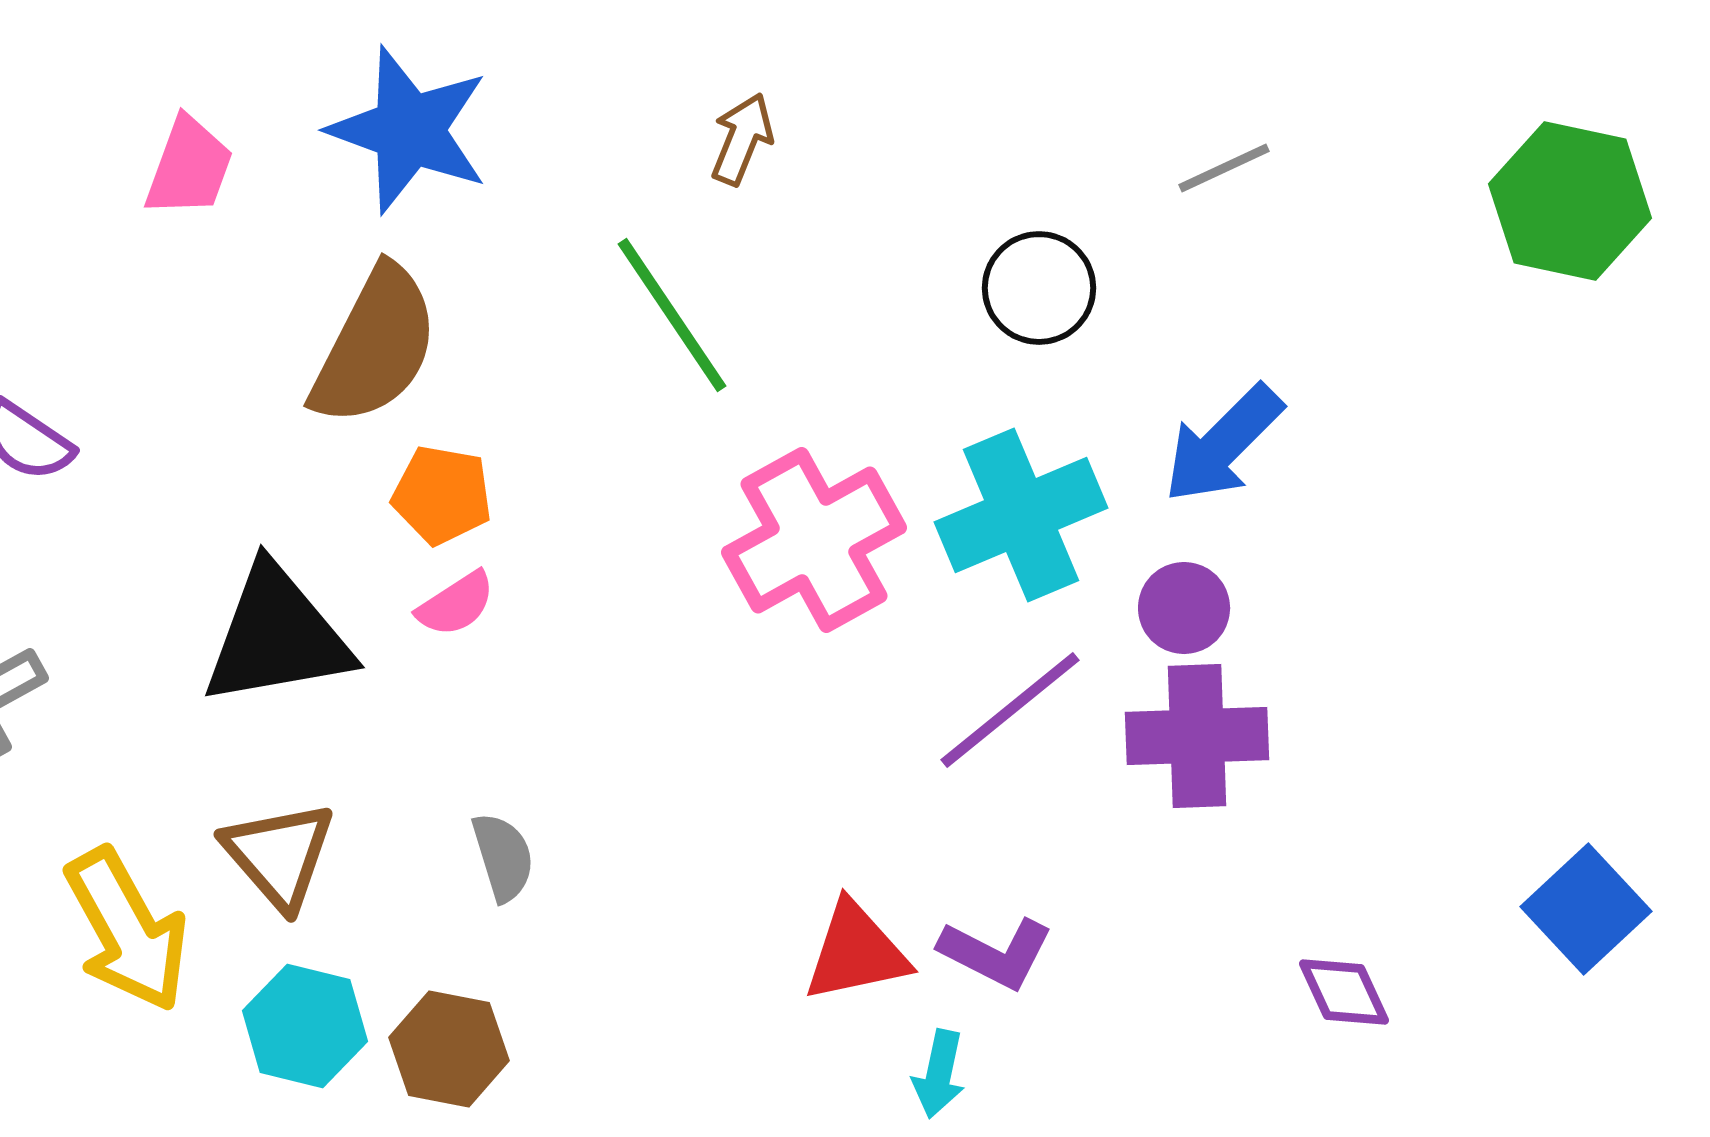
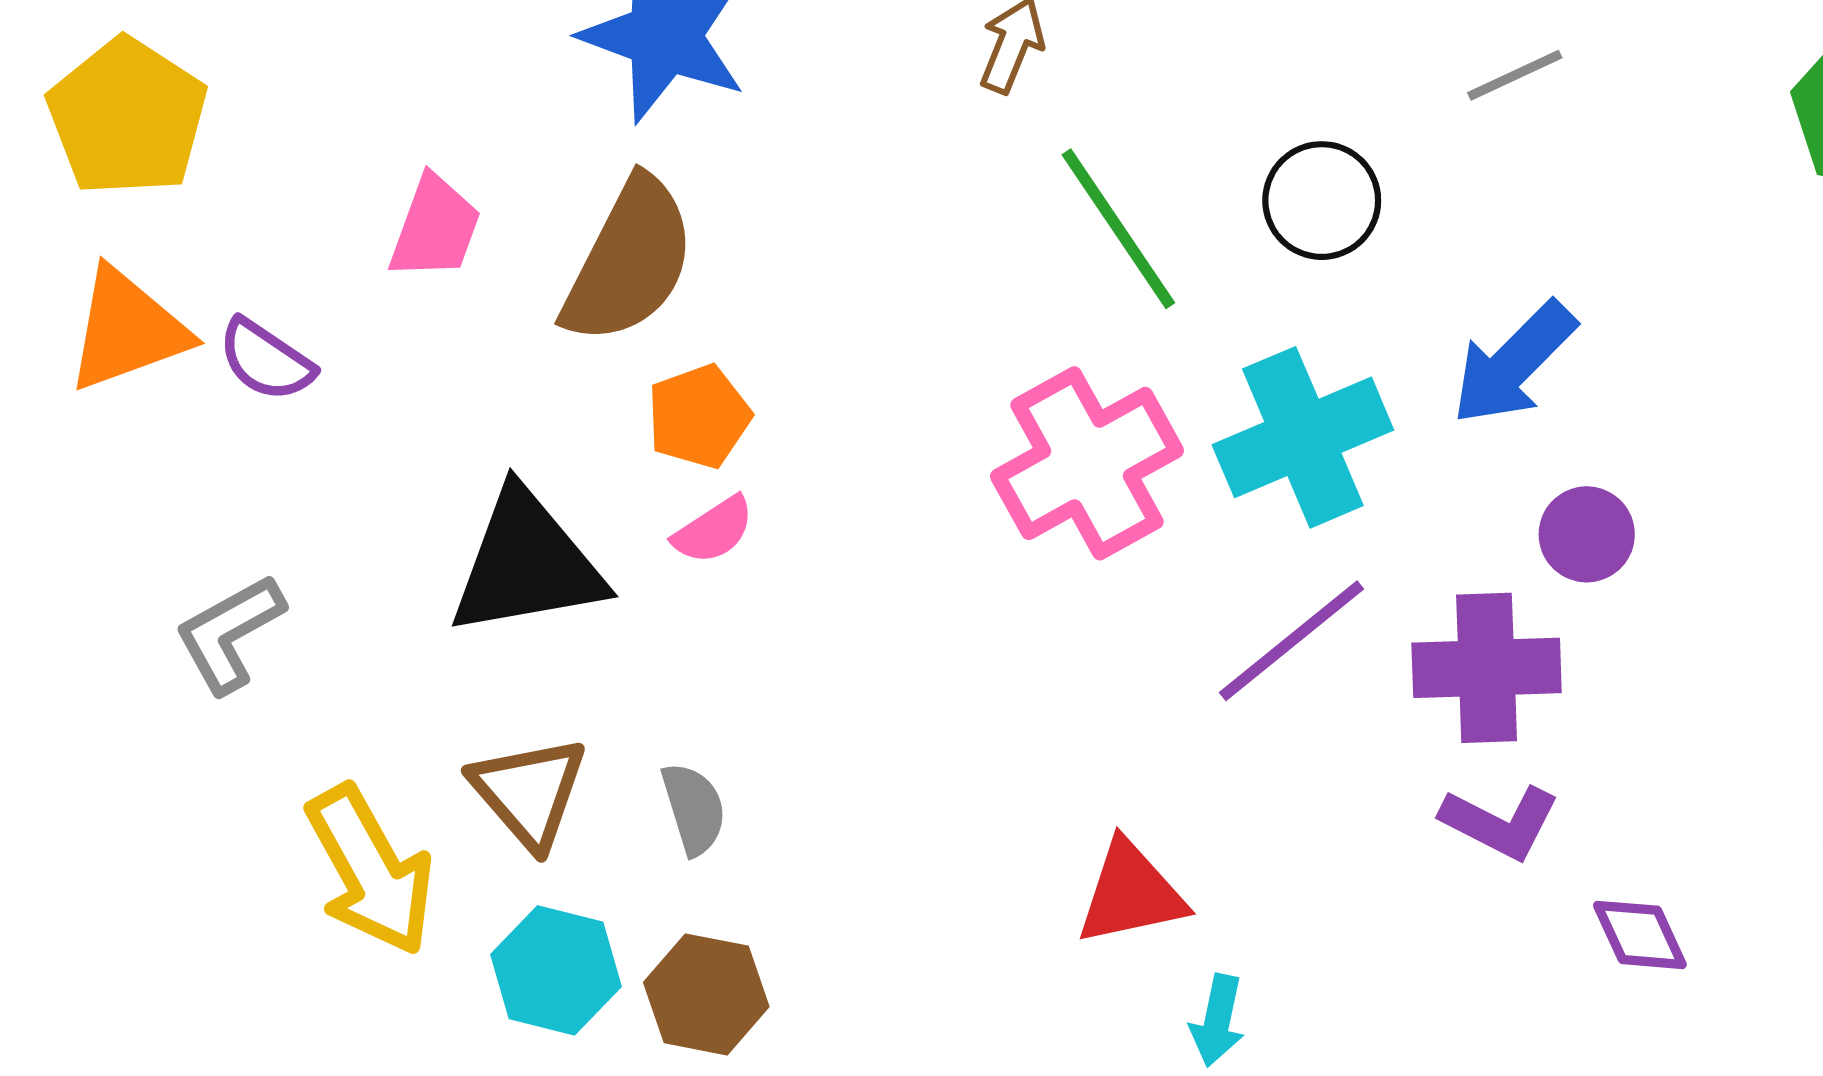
pink trapezoid: (189, 167) -> (435, 228), moved
green line: (672, 315) -> (1118, 229), moved
orange pentagon: (442, 495) -> (699, 416), turned -30
purple circle: (1184, 608) -> (1587, 534), moved
gray semicircle: (503, 857) -> (694, 809), moved
purple L-shape: (996, 953) -> (1500, 822), moved

